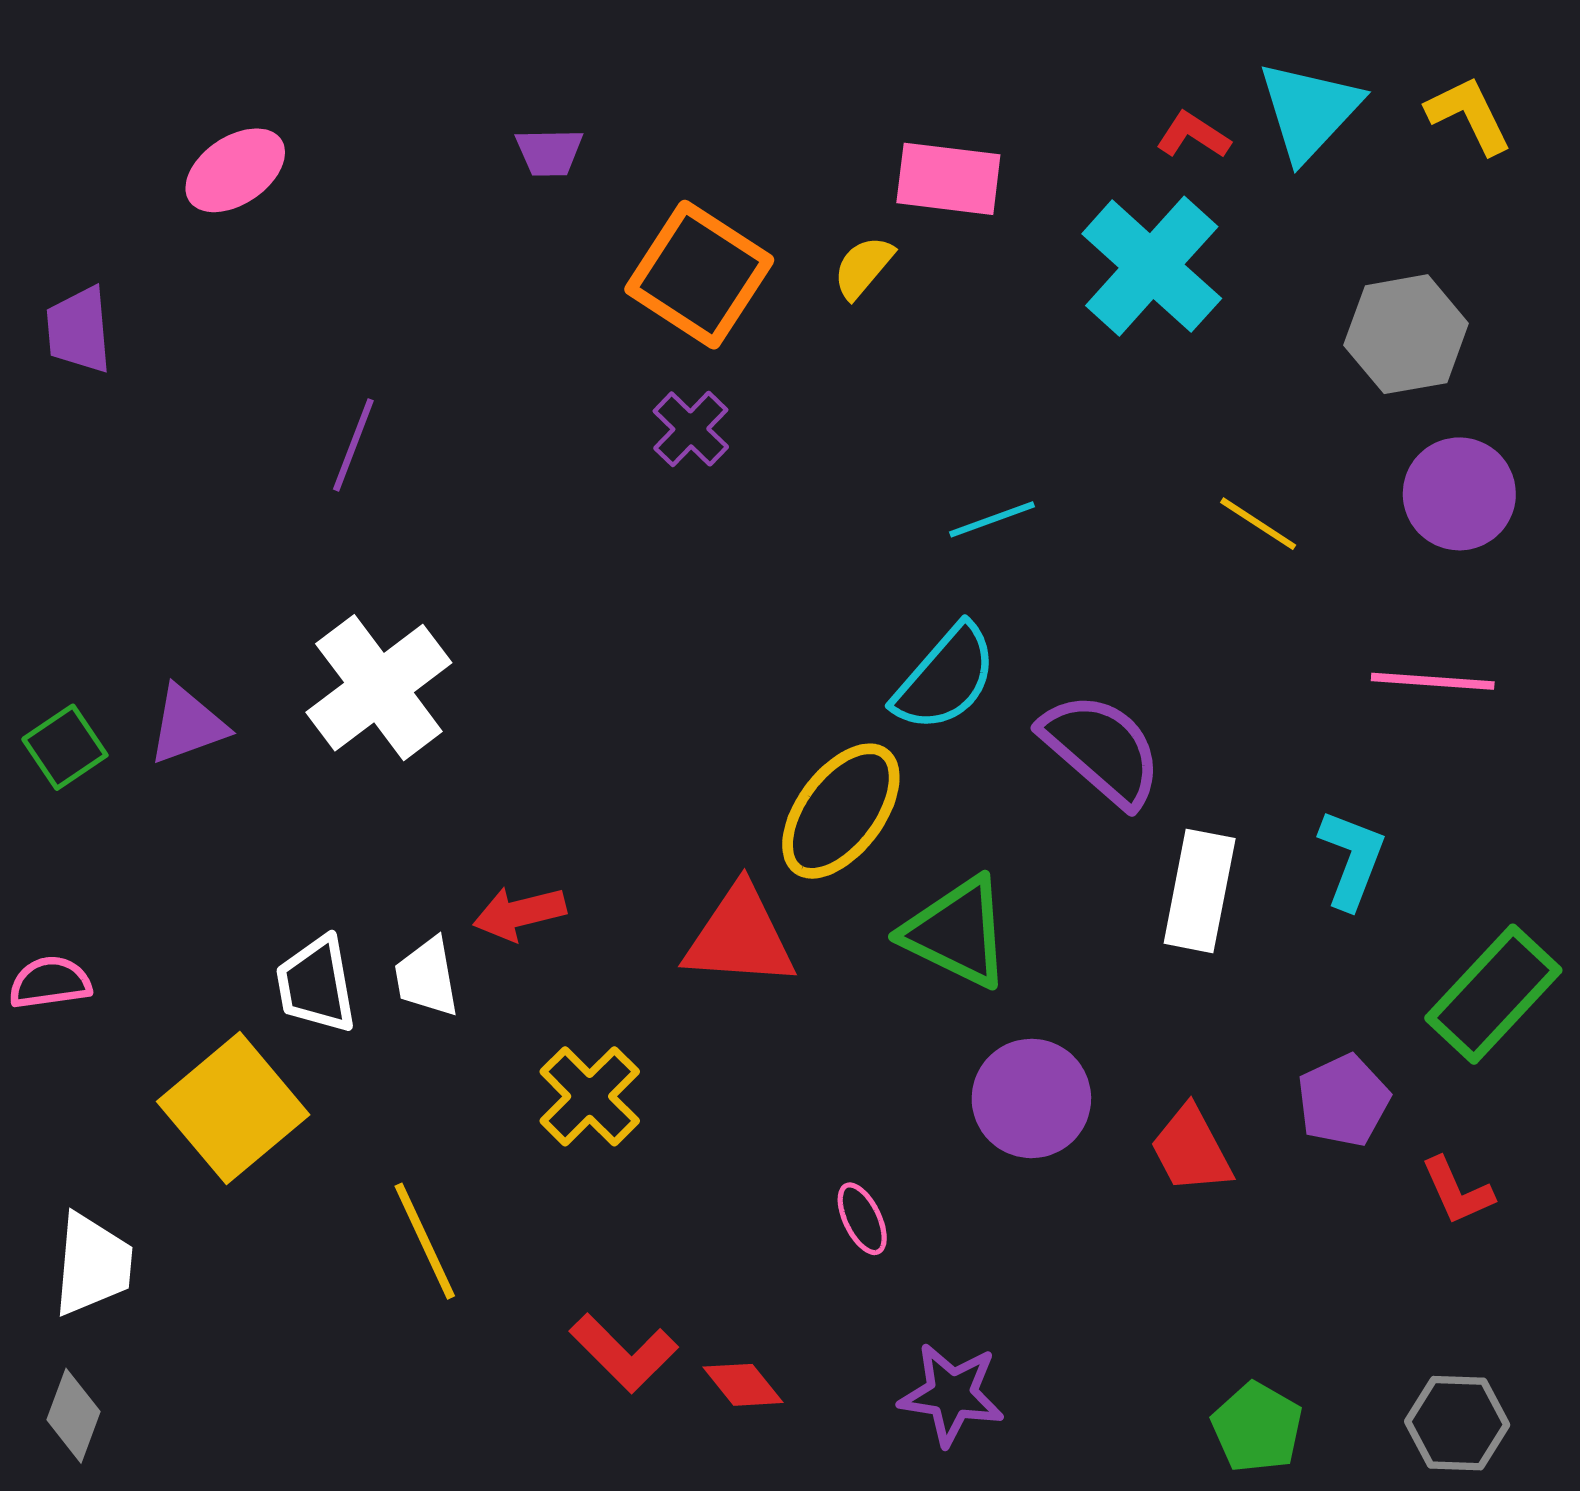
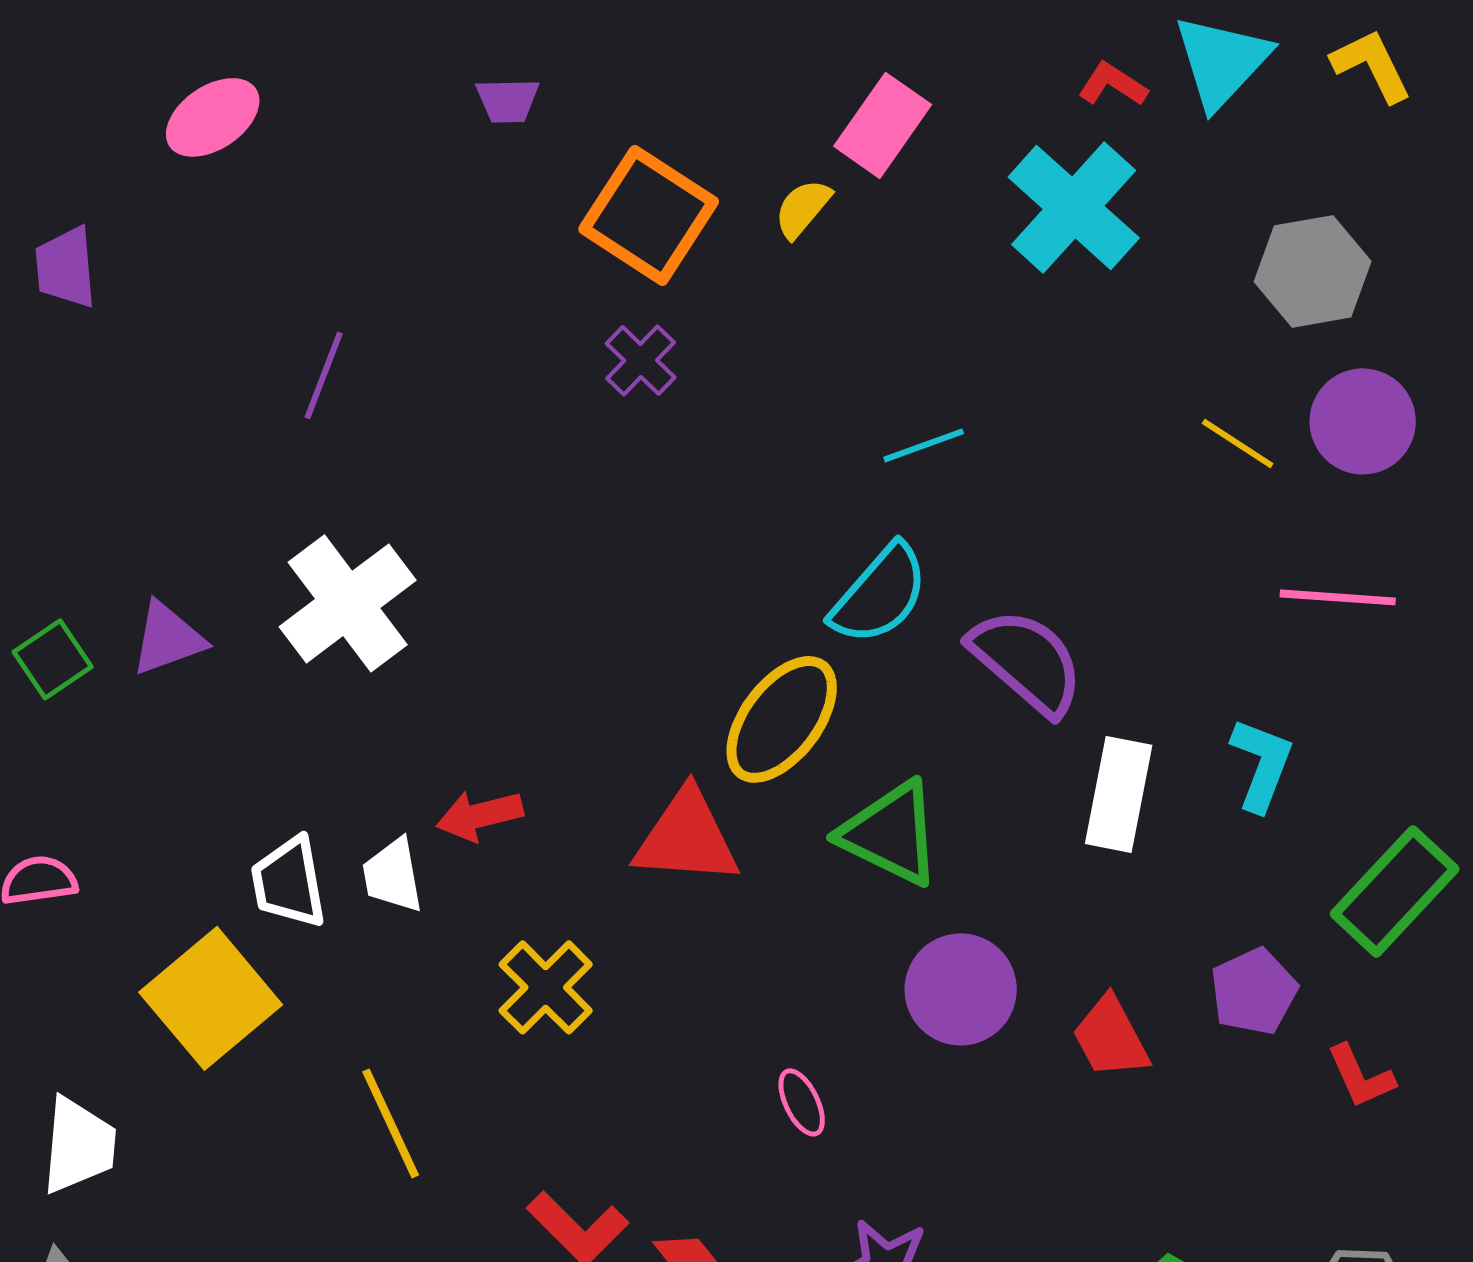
pink rectangle: (948, 179) -> (883, 125), turned -62
yellow line: (1258, 524) -> (1238, 443), moved

